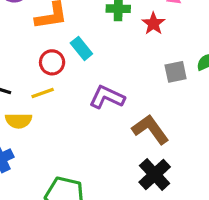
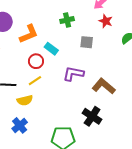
red star: (153, 23) -> (106, 21), moved
gray square: (176, 72) -> (87, 42), moved, turned 32
black cross: (155, 175) -> (92, 116), moved

